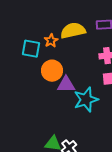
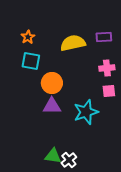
orange star: (51, 41) -> (28, 37), moved
purple triangle: (66, 85) -> (52, 106), moved

